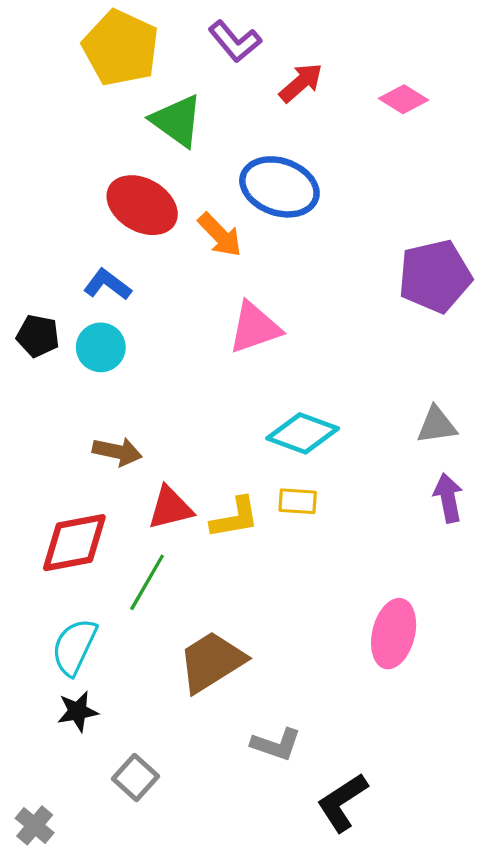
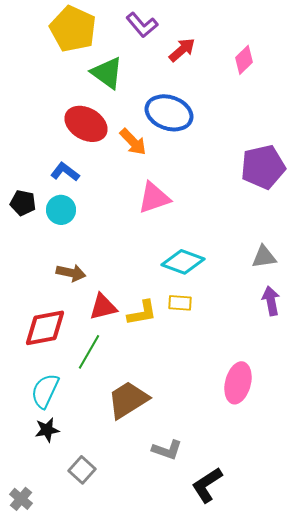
pink diamond: (404, 99) -> (244, 60), turned -76

